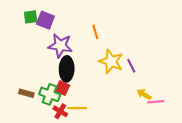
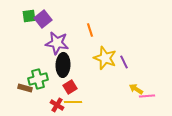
purple square: (45, 20) -> (43, 19), turned 30
red square: (62, 88) -> (70, 87), moved, turned 32
green cross: (50, 94) -> (38, 79), moved, turned -36

